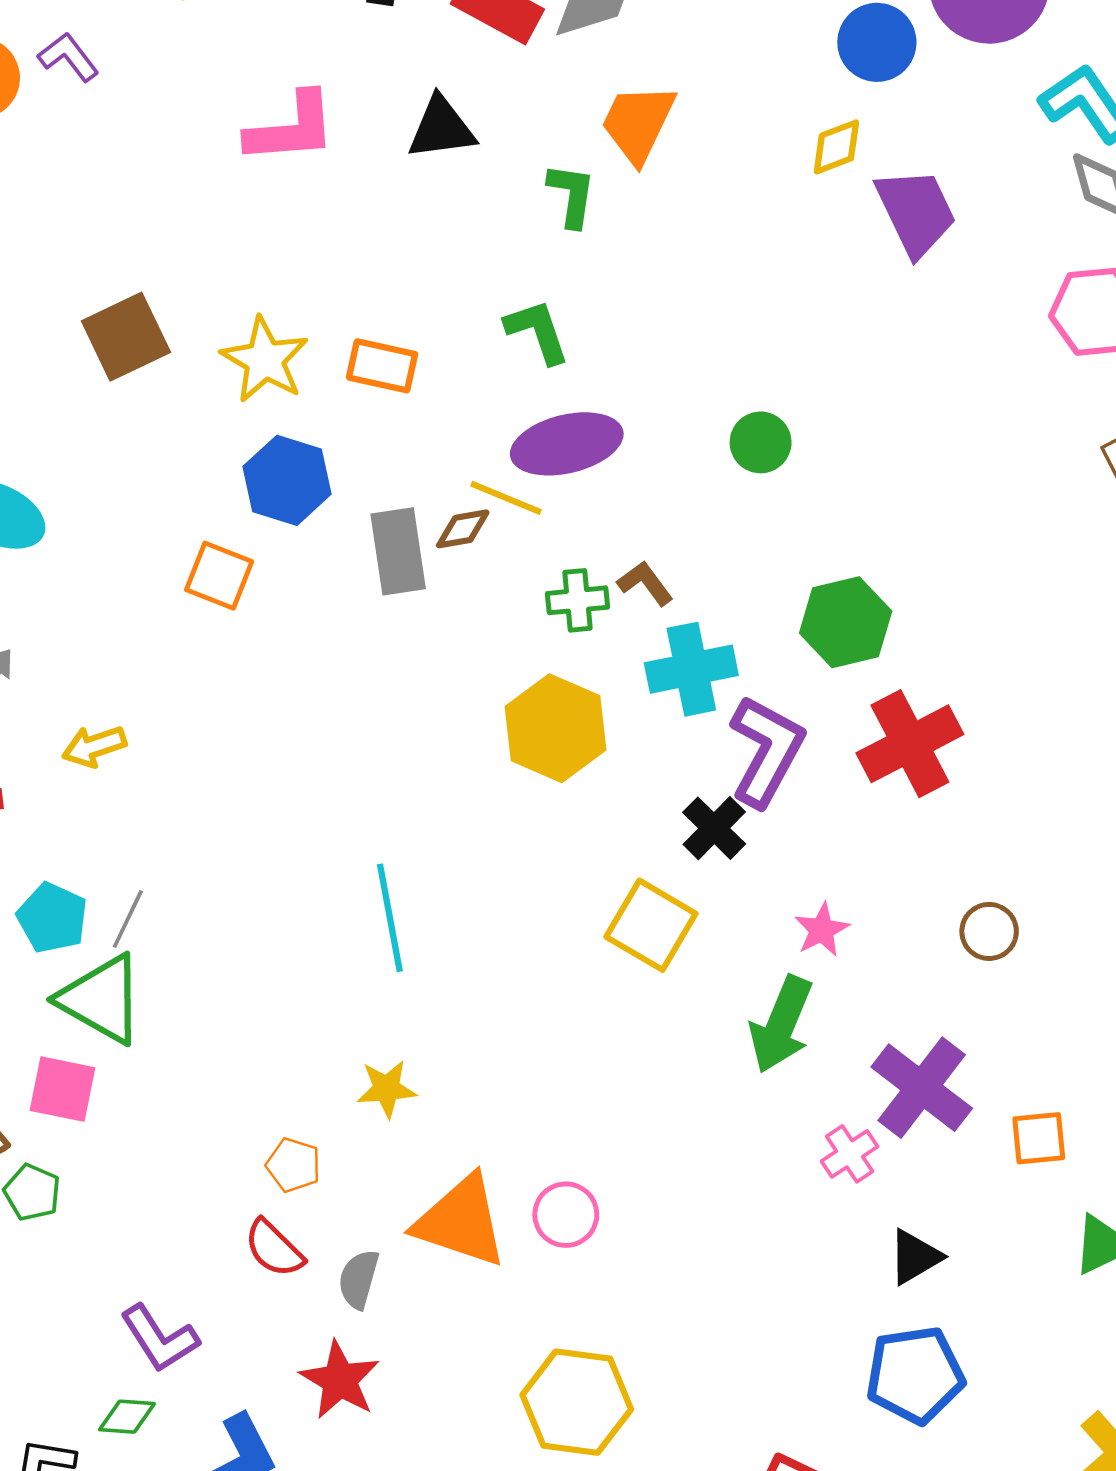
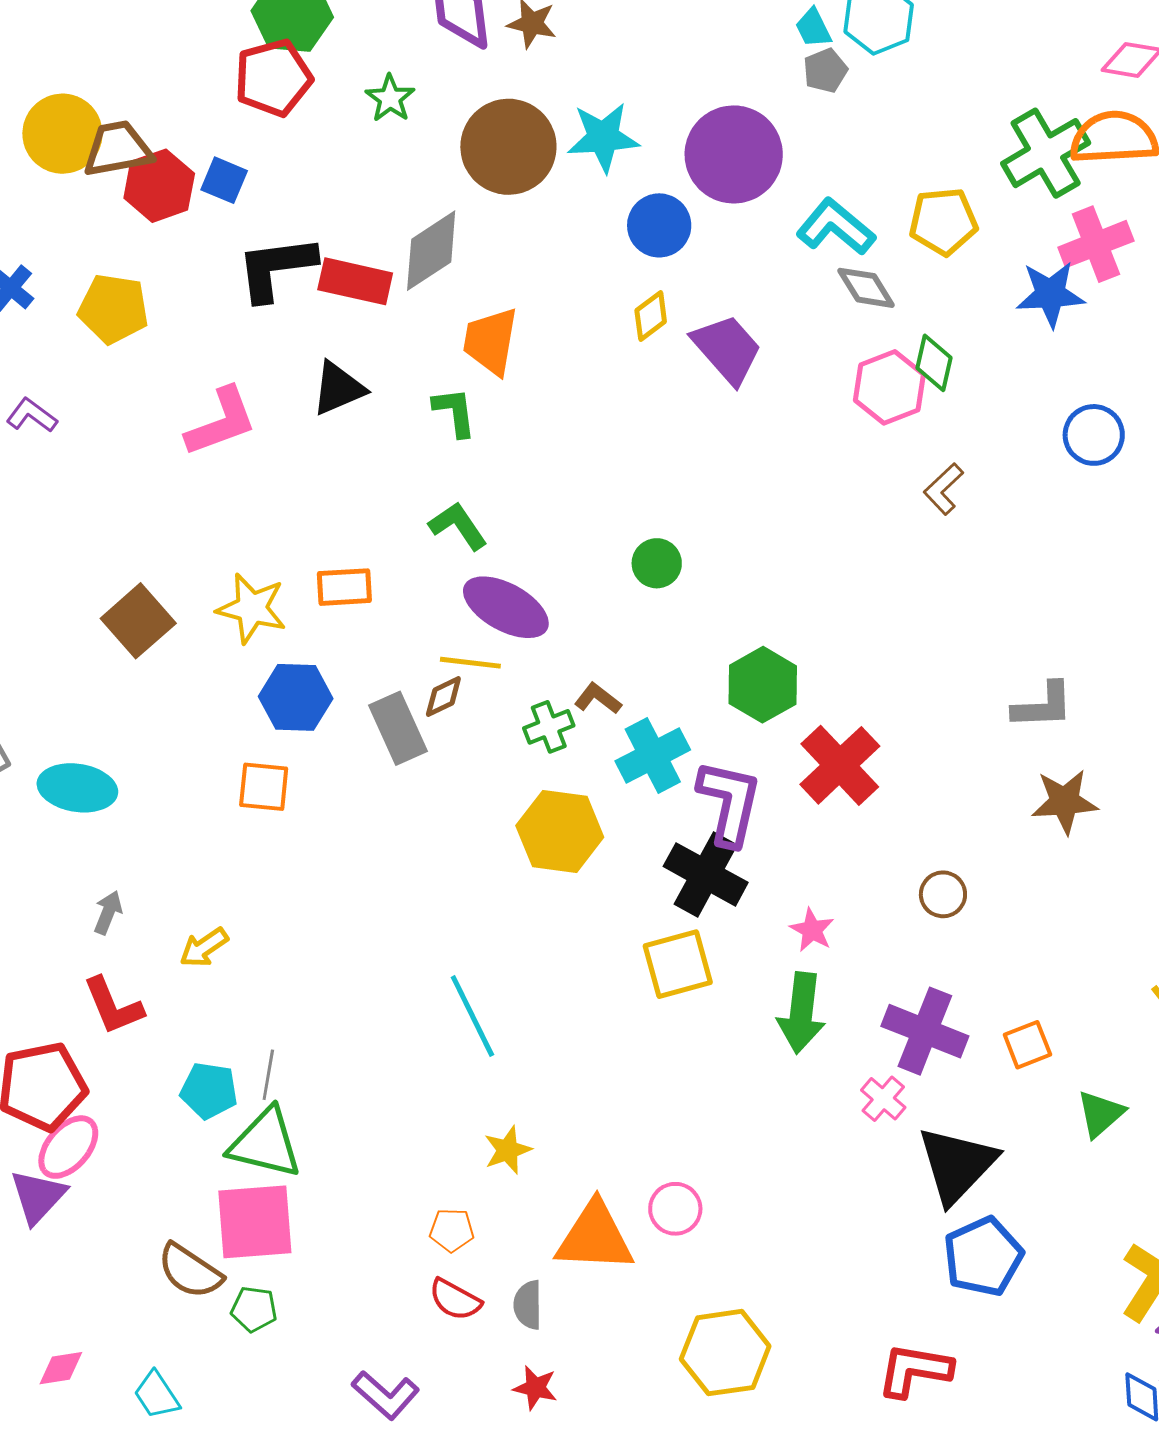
purple ellipse: (567, 444) -> (506, 607), turned 58
black cross: (714, 828) -> (706, 874), size x1.5
yellow square: (651, 925) -> (678, 964), turned -30
pink square: (63, 1089) -> (255, 1222), size x1.5
black triangle: (915, 1257) -> (957, 1165), size x1.8
red star: (340, 1380) -> (535, 1388), size x0.7

